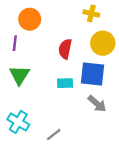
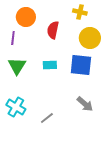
red semicircle: (65, 49) -> (53, 30), moved
cyan rectangle: (65, 83) -> (50, 65), moved
gray arrow: (97, 104) -> (85, 104), moved

